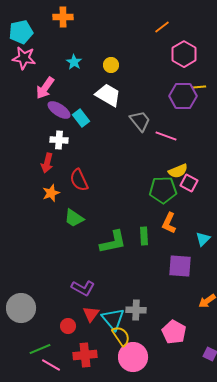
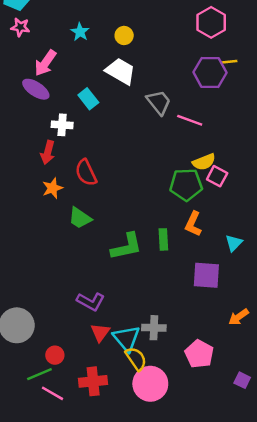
pink star: (24, 58) -> (20, 27), size x0.7
purple ellipse: (59, 110) -> (36, 89), moved
red circle: (68, 326) -> (55, 355), moved

